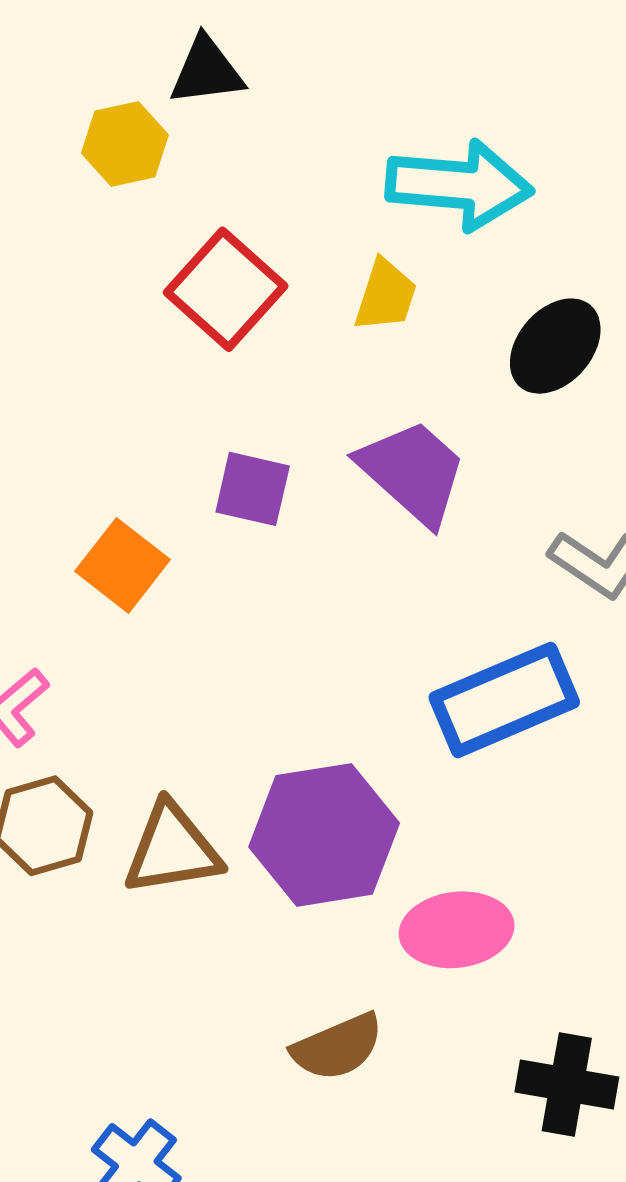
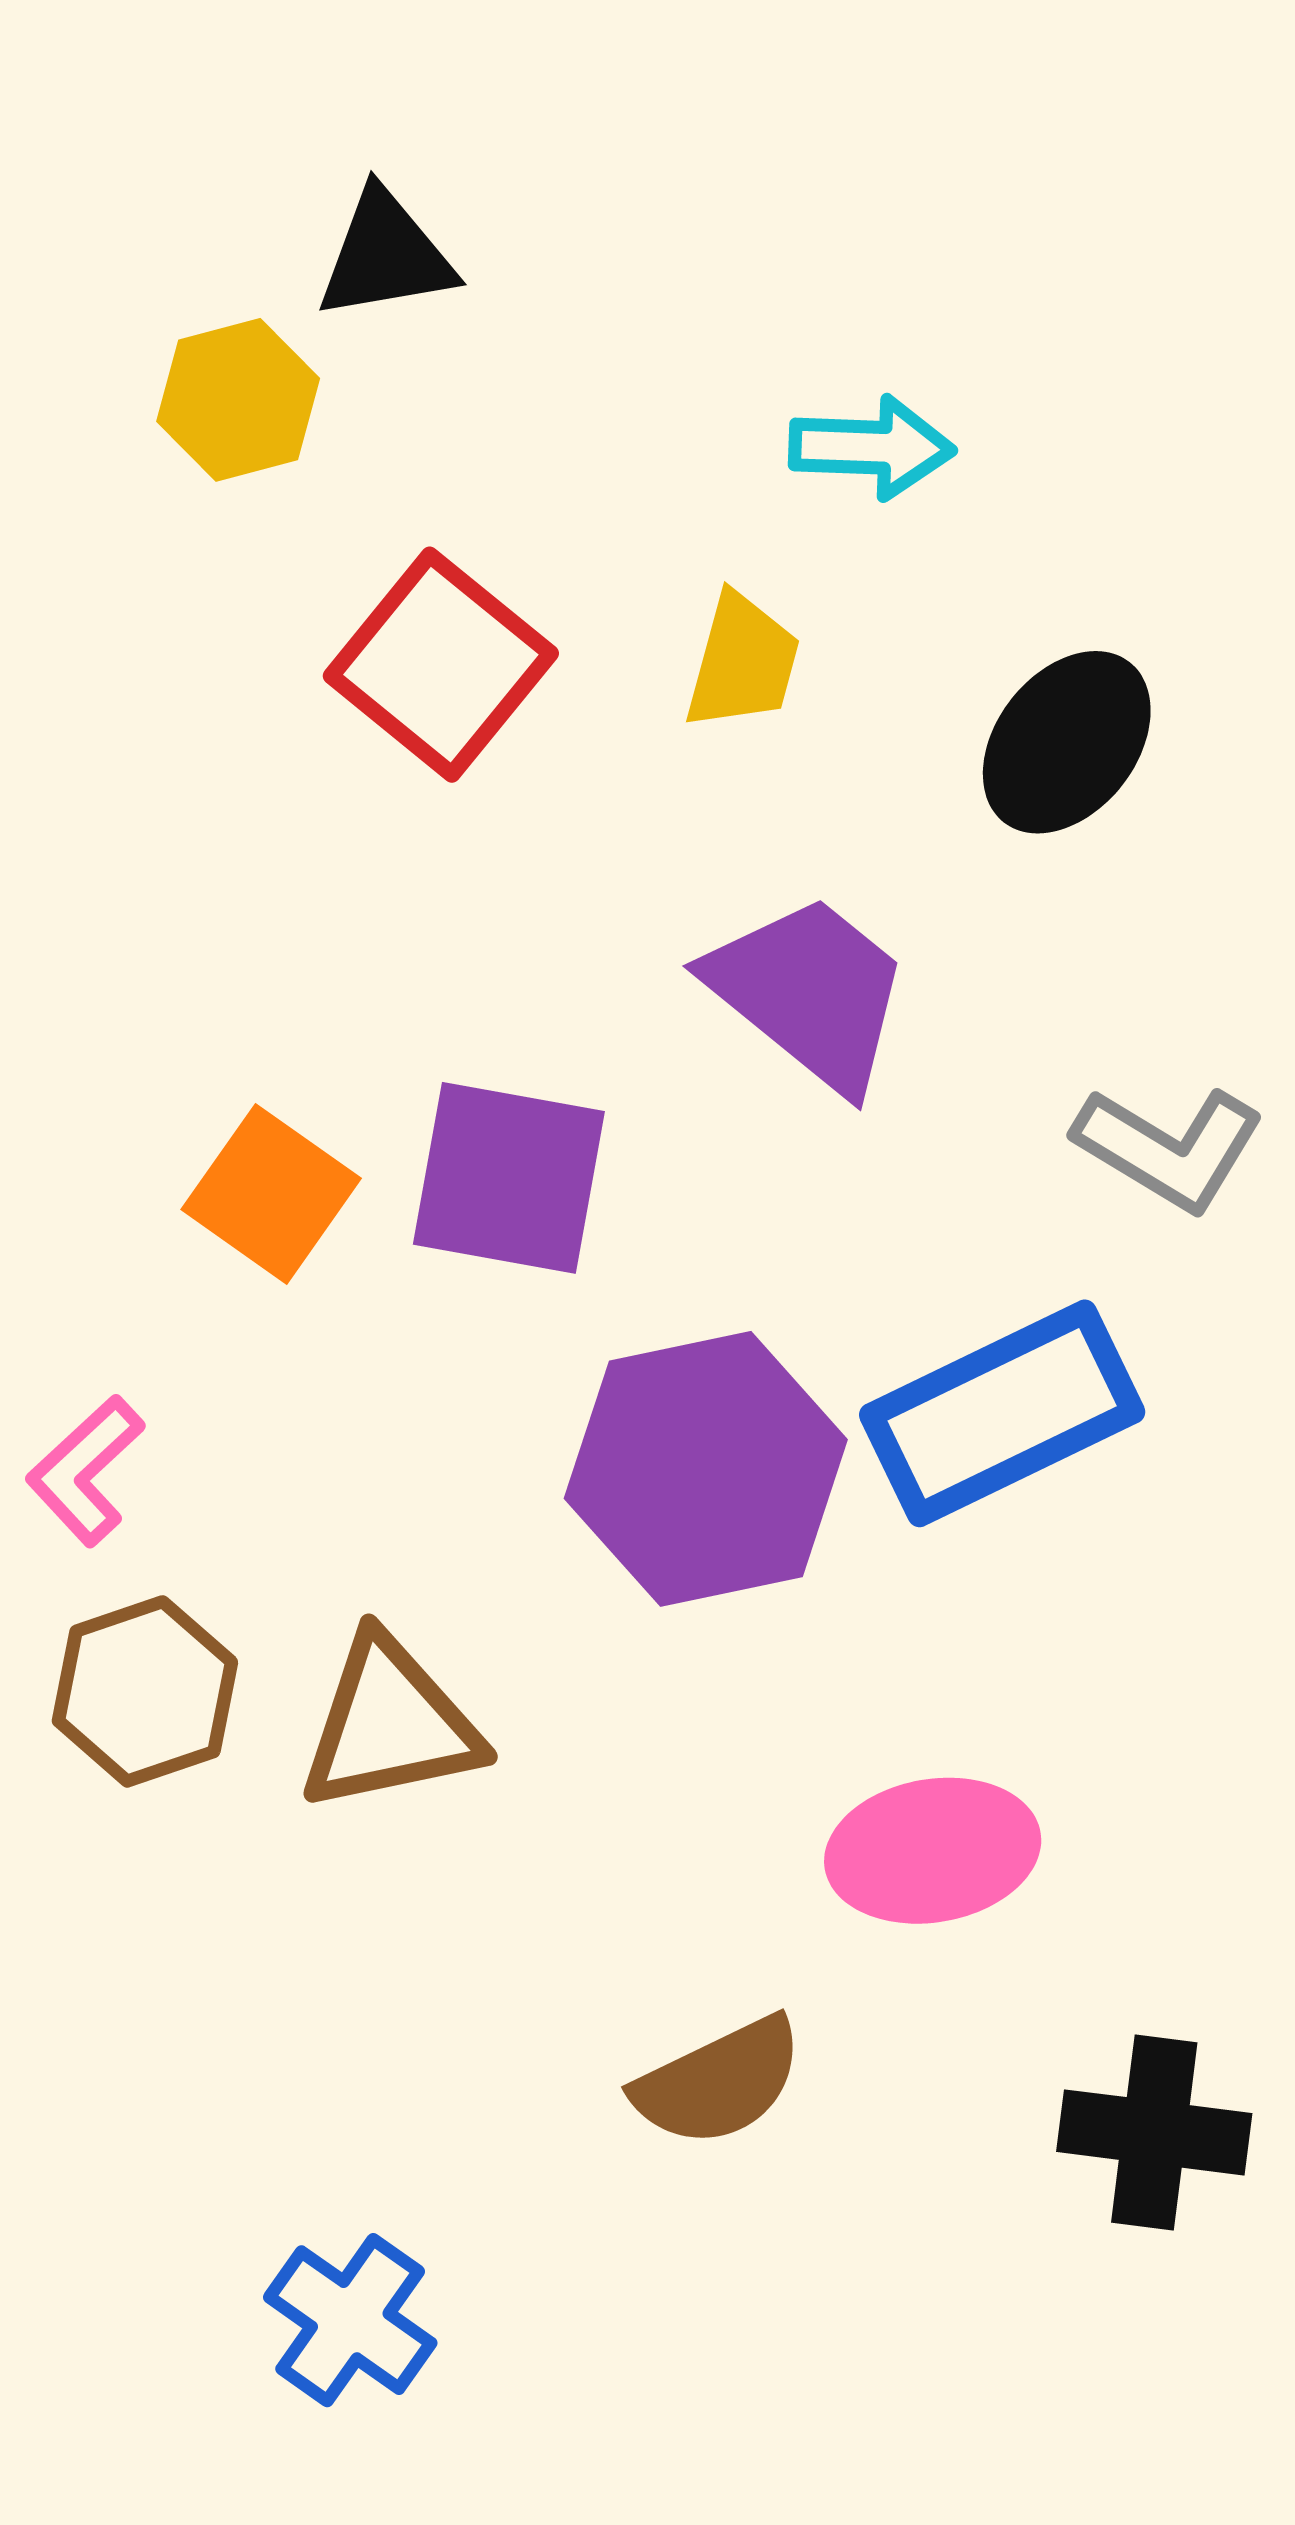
cyan arrow: (459, 185) -> (872, 447), size x0.6
purple square: (253, 489) -> (509, 1178), moved, size x1.4
purple hexagon: (324, 835) -> (706, 1469), moved

